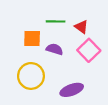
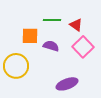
yellow circle: (31, 76) -> (16, 66), moved

